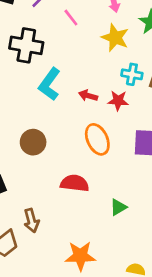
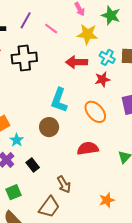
cyan cross: (132, 74) -> (107, 57), turned 35
cyan L-shape: (49, 84) -> (59, 100), moved
red arrow: (88, 96) -> (77, 62), moved, size x1.5
orange star: (80, 256) -> (107, 200), size x0.7

